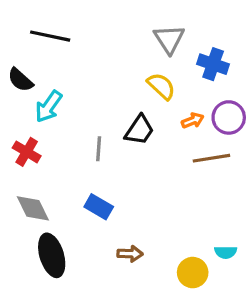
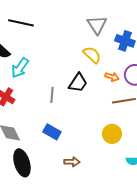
orange arrow: (193, 121) -> (112, 77), turned 40
yellow circle: (193, 273) -> (112, 134), moved

